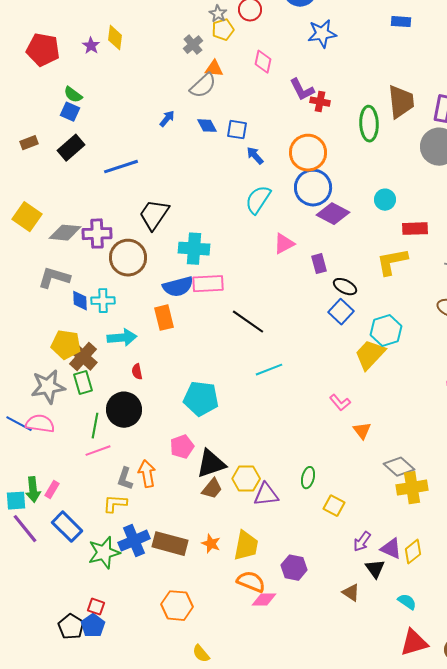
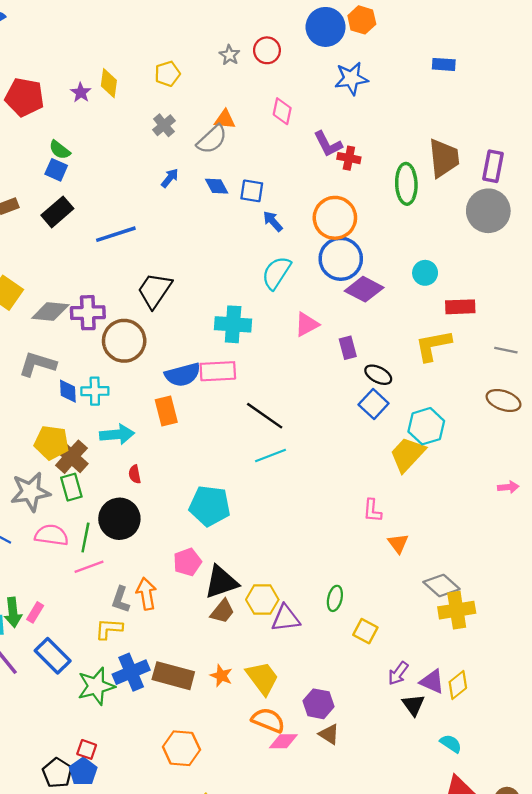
yellow pentagon: (223, 30) -> (167, 74), moved
gray cross: (193, 45) -> (164, 125), moved
cyan cross: (194, 249) -> (233, 324), moved
cyan line: (269, 370) -> (270, 456), moved
pink L-shape: (340, 403) -> (372, 511), turned 45
pink semicircle: (40, 424) -> (52, 535), moved
yellow trapezoid: (246, 546) -> (262, 678), turned -48
brown triangle: (351, 593) -> (329, 734), moved

